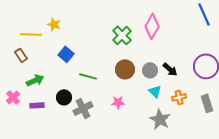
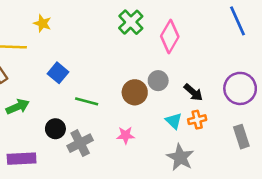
yellow star: (54, 24) -> (42, 23), moved
green cross: (122, 35) -> (131, 22), moved
gray circle: (150, 70) -> (158, 81), moved
orange cross: (179, 97) -> (197, 120), moved
purple rectangle: (37, 105) -> (22, 159), moved, size x1.5

